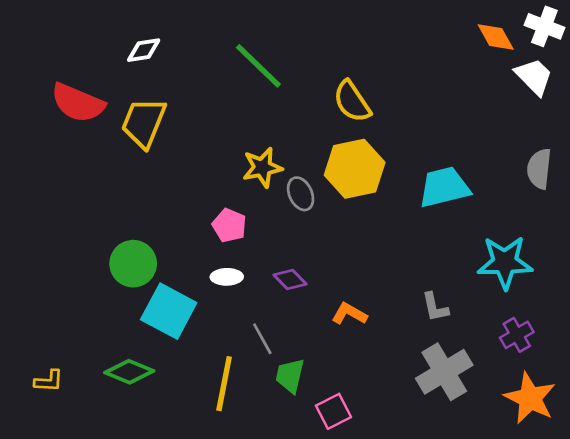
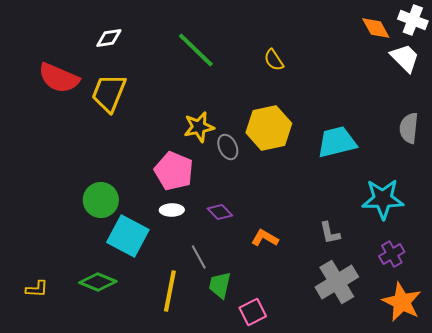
yellow semicircle: (352, 102) -> (274, 60), moved, size x0.7
pink pentagon: (229, 225) -> (174, 171), size x1.5

